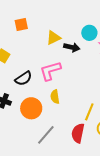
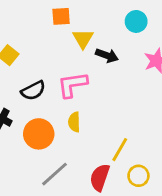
orange square: (21, 24) -> (61, 16), moved
cyan circle: (89, 33) -> (136, 21), moved
yellow triangle: (54, 38) -> (83, 39), turned -42

